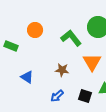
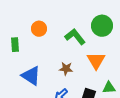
green rectangle: (11, 46) -> (15, 45), turned 64
blue triangle: (27, 77) -> (31, 76), size x1.5

